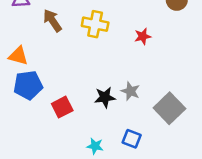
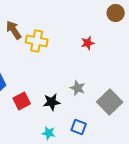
yellow cross: (95, 24) -> (37, 41), moved
black star: (105, 97) -> (52, 102), moved

